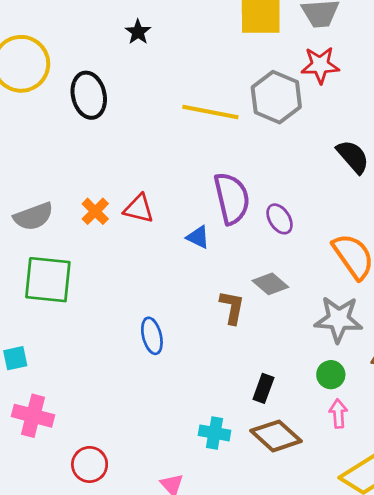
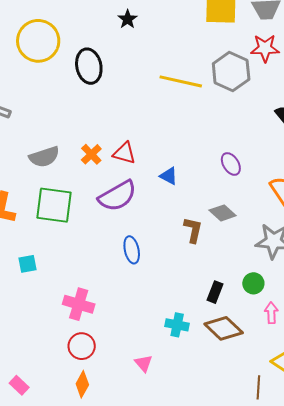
purple semicircle: (232, 198) -> (117, 196), moved, turned 72
green circle: (331, 375) -> (253, 283), moved
pink cross: (33, 416) -> (79, 304), moved

